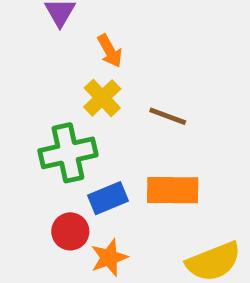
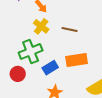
red circle: (70, 231) -> (18, 74), moved

